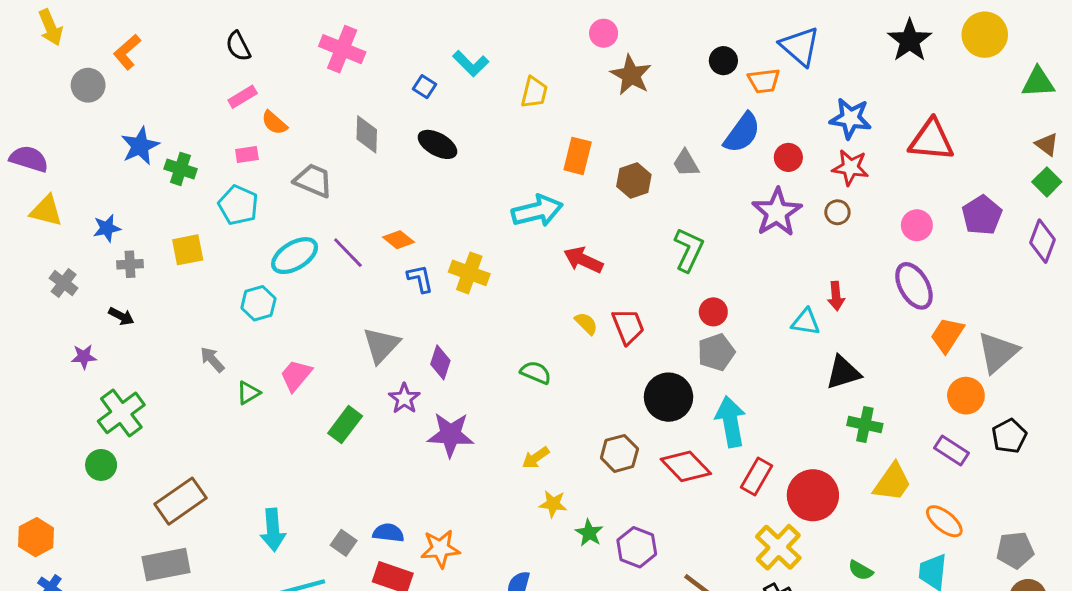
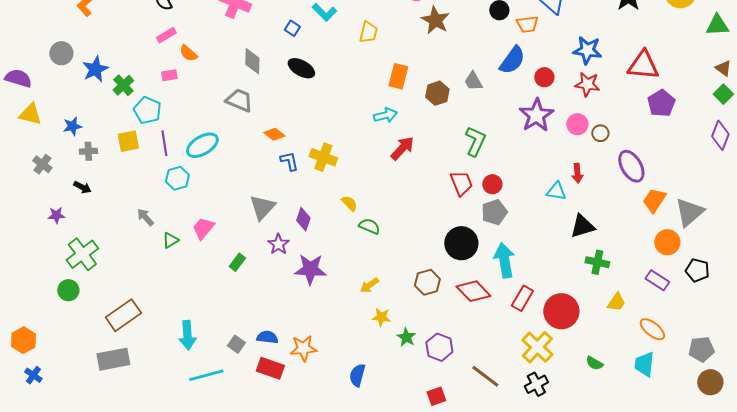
gray circle: (88, 85) -> (61, 53), moved
green cross: (180, 169) -> (123, 85), turned 30
gray trapezoid: (313, 180) -> (239, 100), moved
cyan pentagon: (238, 205) -> (147, 110), moved
cyan arrow: (537, 211) -> (385, 115), moved, size x0.7
brown circle: (837, 212) -> (600, 133), moved
purple pentagon: (982, 215) -> (661, 103), moved
pink circle: (917, 225) -> (577, 124), moved
purple line: (348, 253) -> (164, 143), moved, turned 35
red arrow: (583, 260) -> (402, 148), turned 108
yellow semicircle: (586, 323) -> (349, 203), moved
red trapezoid: (628, 326) -> (461, 183), moved
green rectangle: (345, 425) -> (237, 262), size x0.7
black pentagon: (1009, 436) -> (697, 270), turned -30
yellow trapezoid: (892, 482) -> (616, 302), size x0.7

